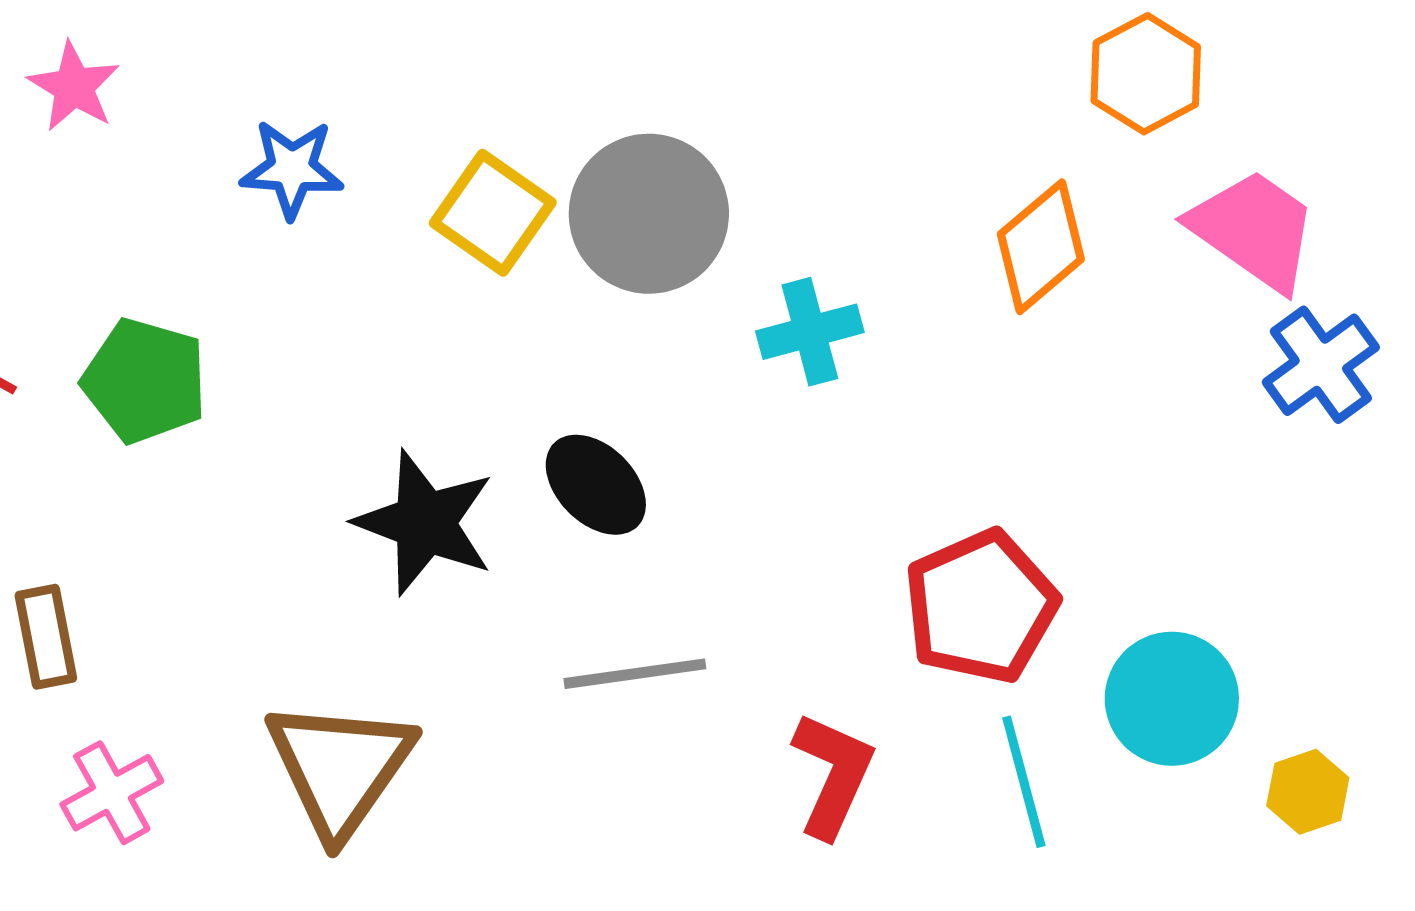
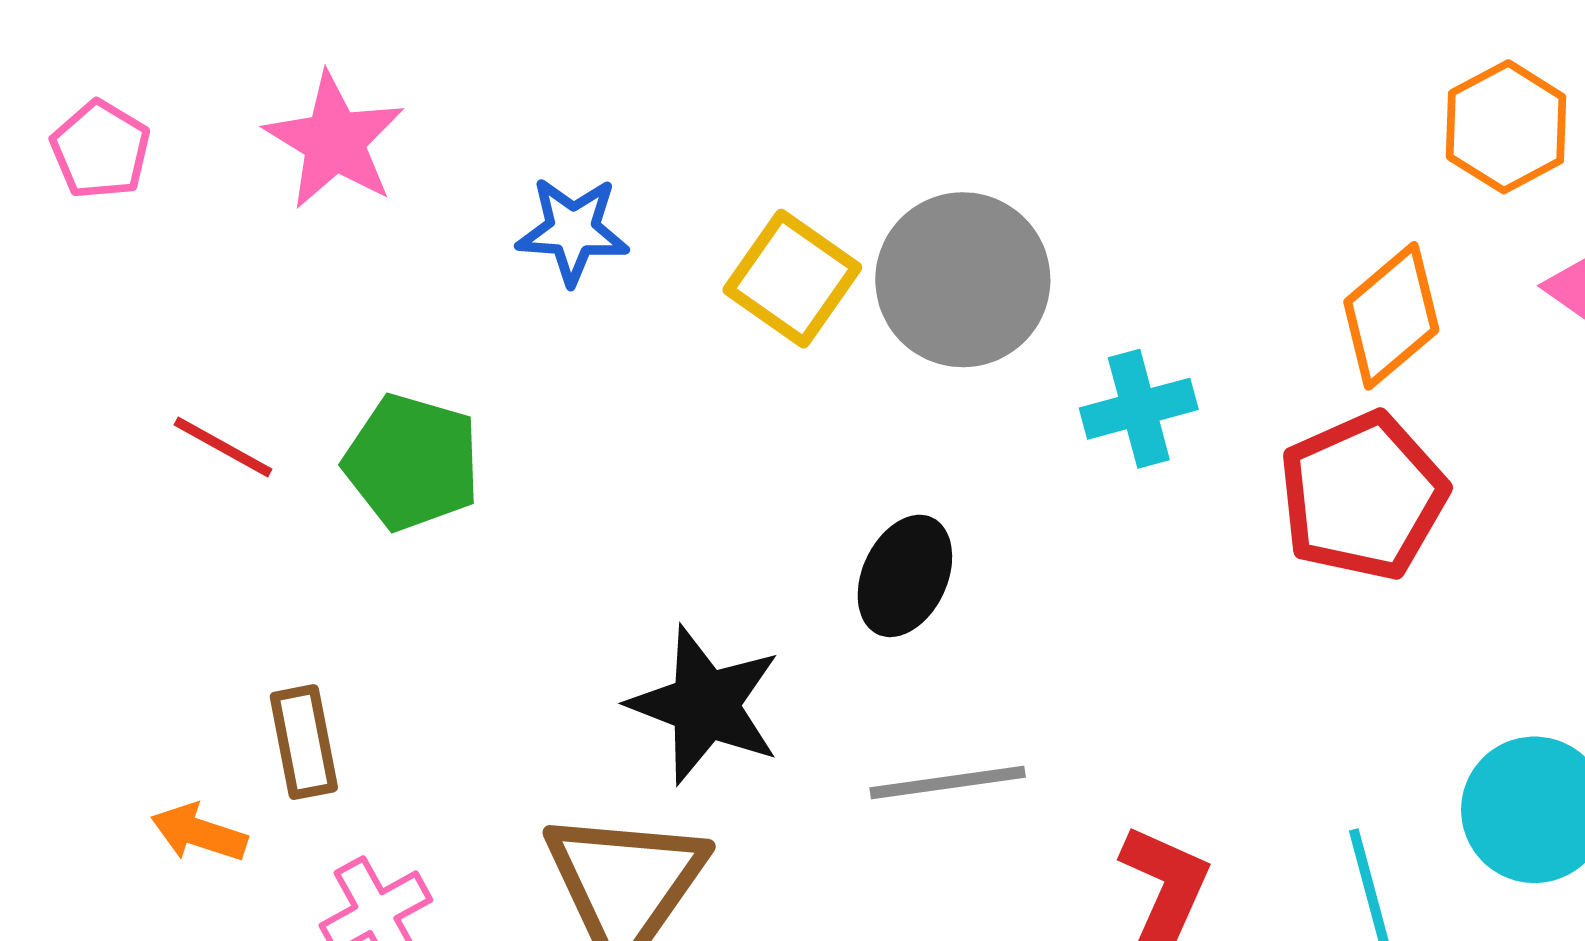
pink star: (74, 87) -> (334, 141), size x1.4
black ellipse: (596, 485) -> (905, 576), turned 70
black star: (425, 523) -> (705, 705), moved
red pentagon: (981, 607) -> (1363, 496), moved

